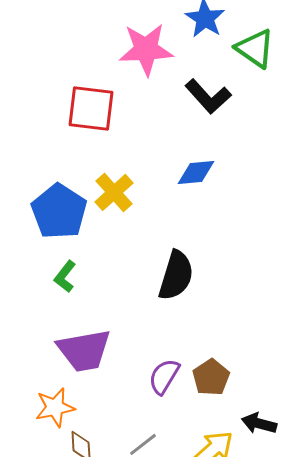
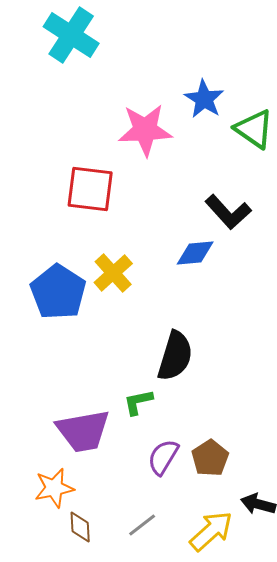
black L-shape: (208, 96) -> (228, 212), moved
green L-shape: (65, 276) -> (138, 402), moved, turned 40

